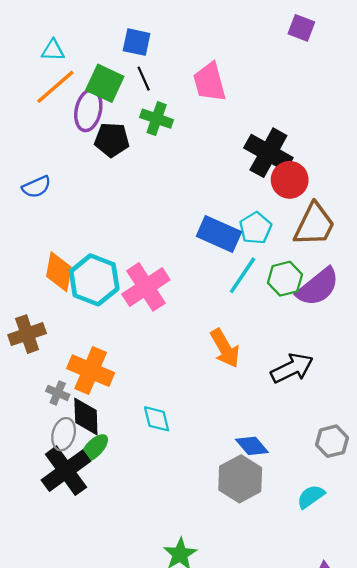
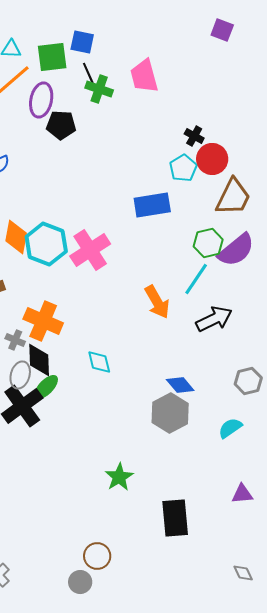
green square: (105, 83) -> (52, 57), moved, turned -32
green cross: (157, 119) -> (99, 89), moved
black cross: (268, 153) -> (194, 136), size x0.5
cyan pentagon: (255, 228) -> (183, 168), moved
blue rectangle: (219, 234) -> (152, 205), turned -33
cyan line: (243, 275) -> (196, 279), moved

